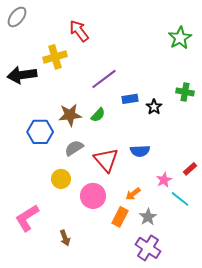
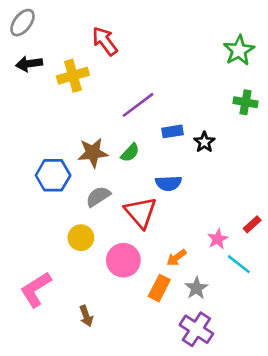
black arrow: (22, 75) -> (29, 64), moved, size x0.7
green cross: (185, 92) -> (246, 102), moved
blue semicircle: (140, 151) -> (169, 183), moved

